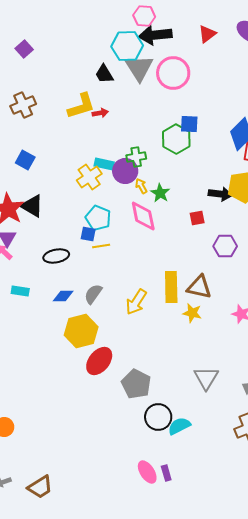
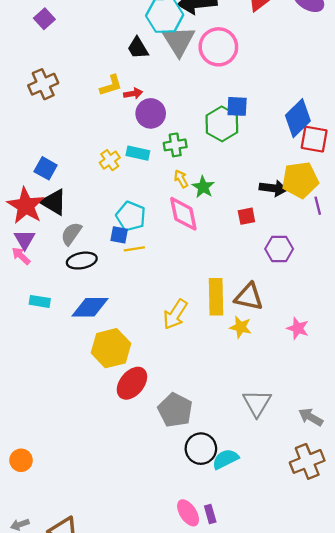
yellow L-shape: (81, 106) -> (111, 85), size x0.7
blue square: (25, 160) -> (46, 168), moved
purple circle: (125, 171) -> (151, 113), moved
yellow cross: (89, 177) -> (110, 160), moved, size x0.7
gray semicircle: (93, 294) -> (71, 234), moved
blue diamond: (63, 296) -> (90, 307), size x1.5

